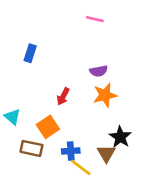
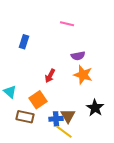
pink line: (95, 19) -> (67, 24), moved
orange star: (105, 95) -> (83, 75), turned 30
brown triangle: (106, 154) -> (68, 116), moved

